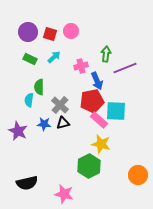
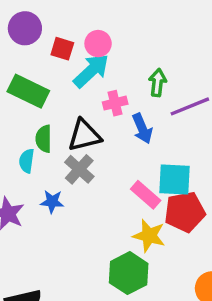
purple circle: (28, 32) -> (25, 28), moved
cyan arrow: (54, 57) -> (91, 71), moved, size x1.6
green rectangle: (30, 59) -> (28, 91), size x1.6
red pentagon: (92, 101) -> (185, 212), moved
black triangle: (63, 123) -> (84, 135), moved, size x1.5

